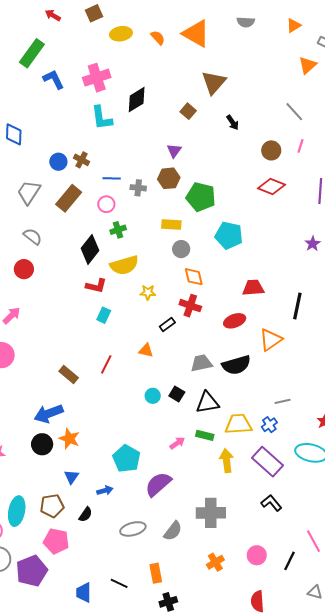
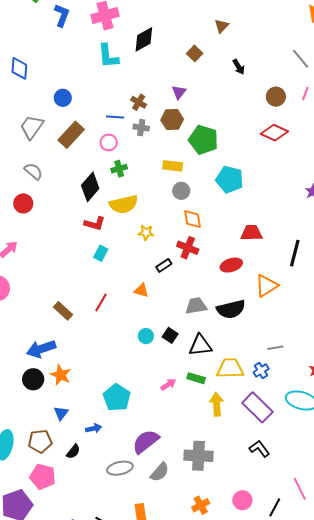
blue L-shape: (54, 79) -> (62, 15), turned 45
brown triangle: (214, 82) -> (222, 26), size x0.6
brown cross: (82, 160) -> (139, 102), moved
purple semicircle: (158, 484) -> (146, 442), moved

